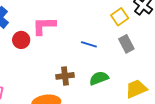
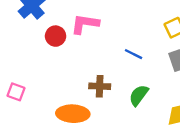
green semicircle: (99, 78) -> (139, 95), turned -42

